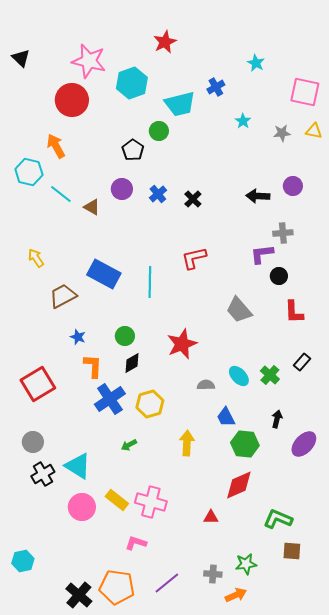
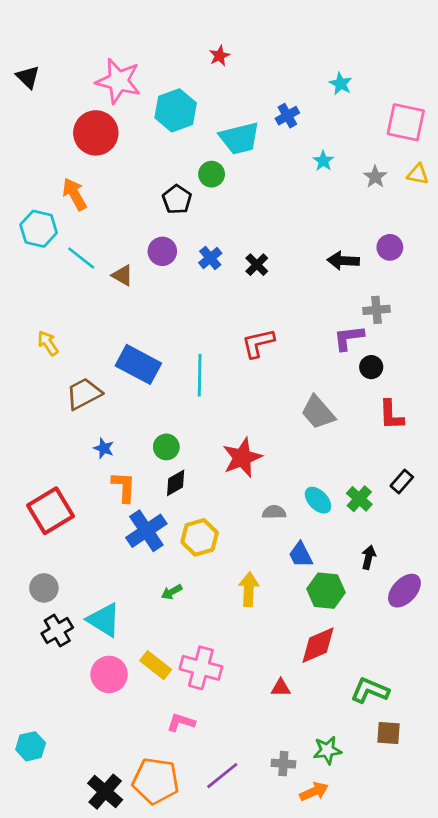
red star: (165, 42) -> (220, 56), size x0.7
gray star: (282, 133) -> (375, 177), turned -30

